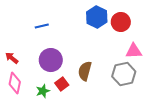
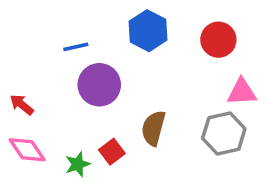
blue hexagon: (97, 17) -> (148, 31), moved
purple circle: (51, 60) -> (99, 85), moved
pink diamond: (15, 83) -> (27, 150), turned -45

